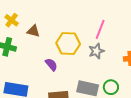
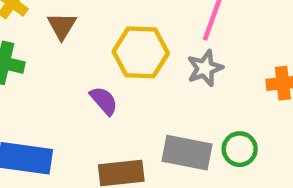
brown triangle: (33, 31) -> (62, 26), turned 48

